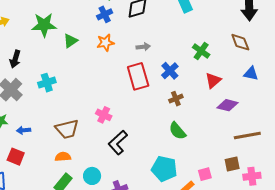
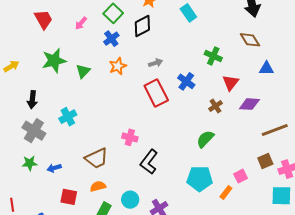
brown cross: (176, 99) -> (215, 106), moved
green semicircle: (177, 131) -> (205, 139), turned 96
red square: (16, 157) -> (69, 197), moved

